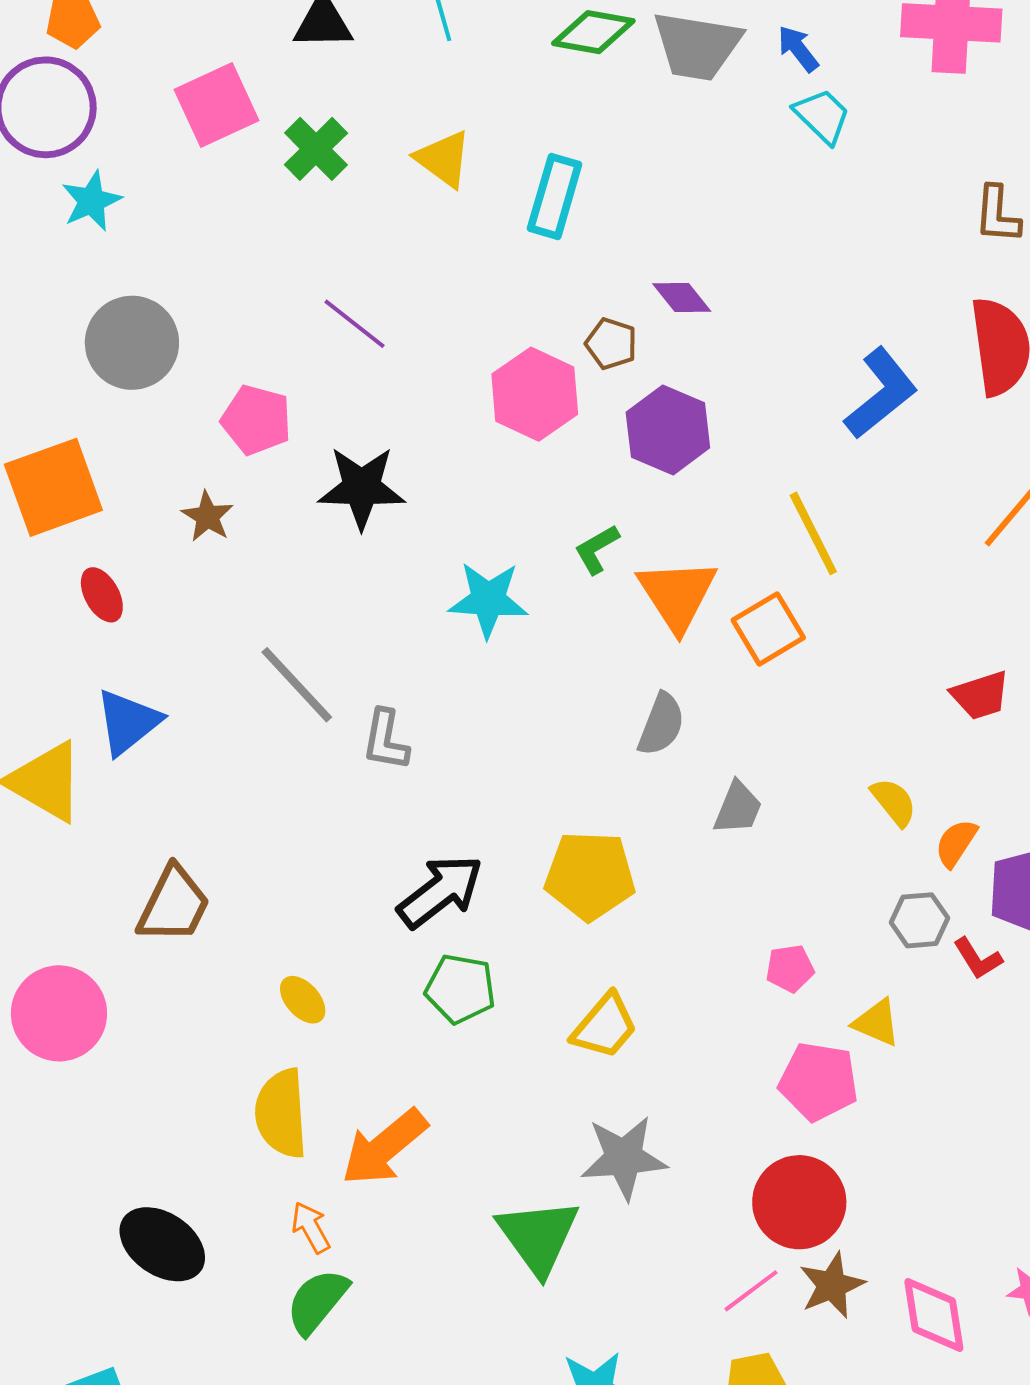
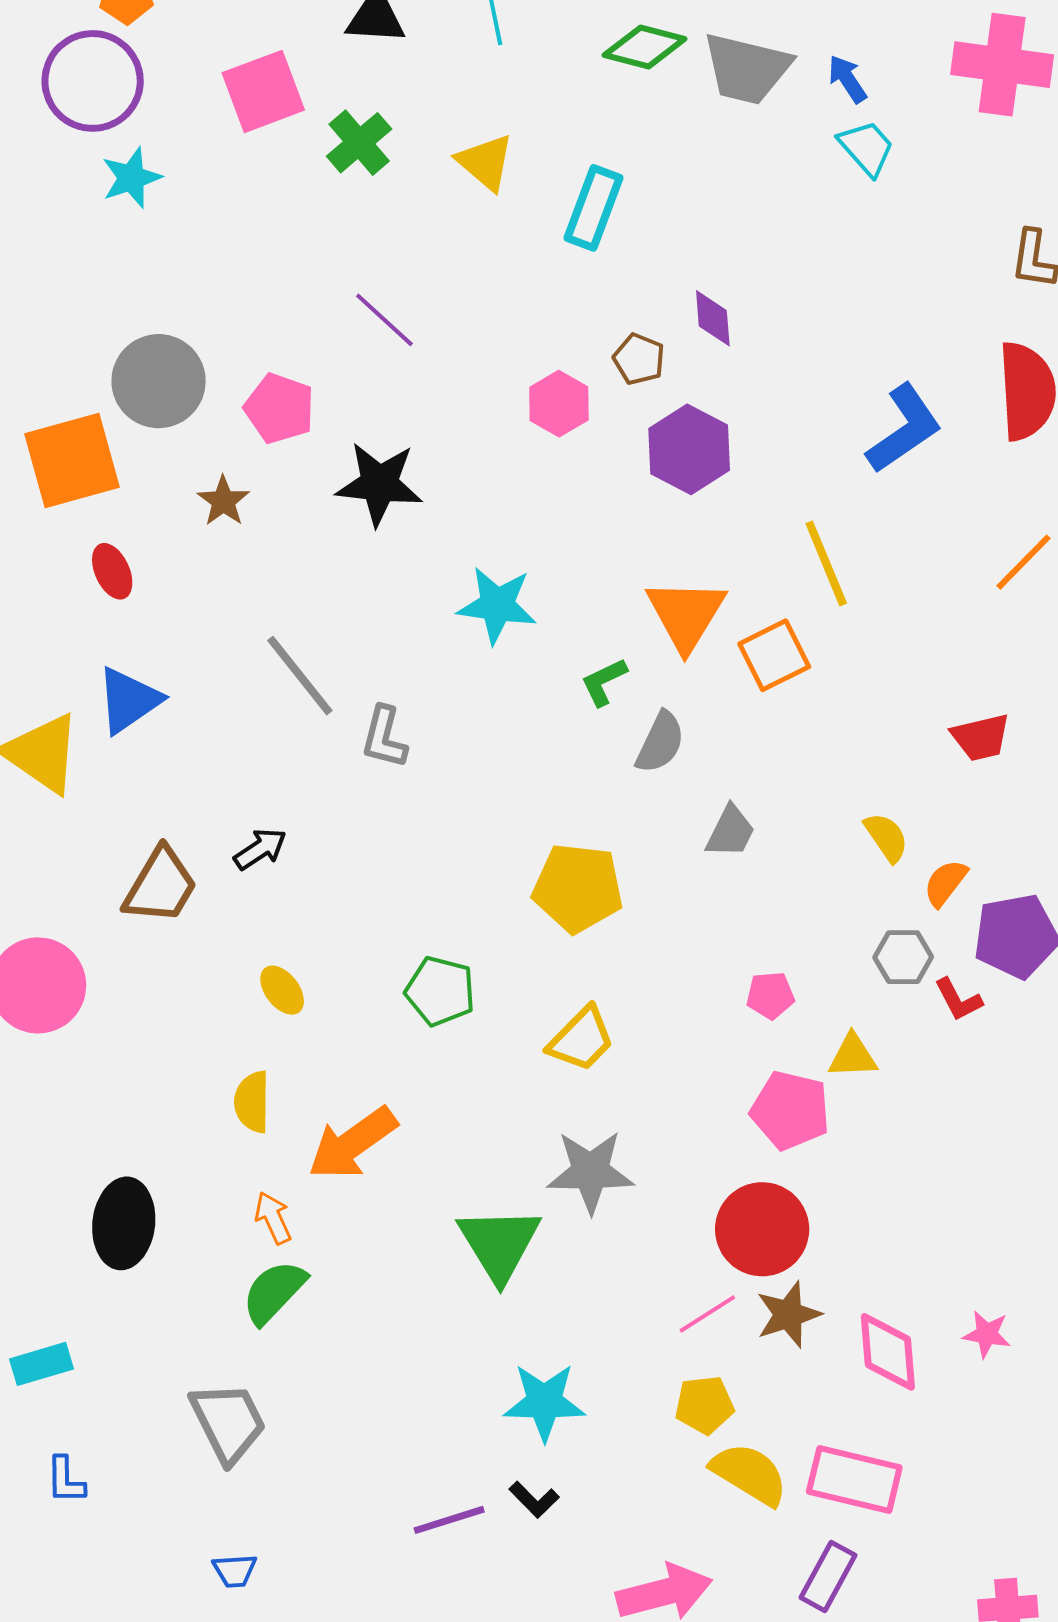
purple diamond: (682, 297) -> (713, 318), turned 30
gray circle: (132, 343) -> (159, 381), moved
pink hexagon: (535, 394) -> (559, 404), size x0.7
green L-shape: (597, 549) -> (604, 682), moved
black arrow: (440, 891) -> (260, 849), moved, size x0.6
yellow triangle: (877, 1023) -> (853, 1056), turned -30
yellow semicircle: (281, 1113) -> (252, 1102), size x0.7
black ellipse: (162, 1244) -> (124, 1223), turned 58

